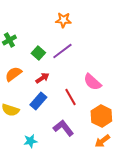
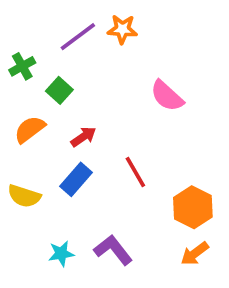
purple line: (62, 51) -> (78, 37), moved
green square: (38, 53) -> (59, 90), moved
pink semicircle: (92, 82) -> (167, 96), moved
purple L-shape: (63, 128) -> (113, 250), moved

